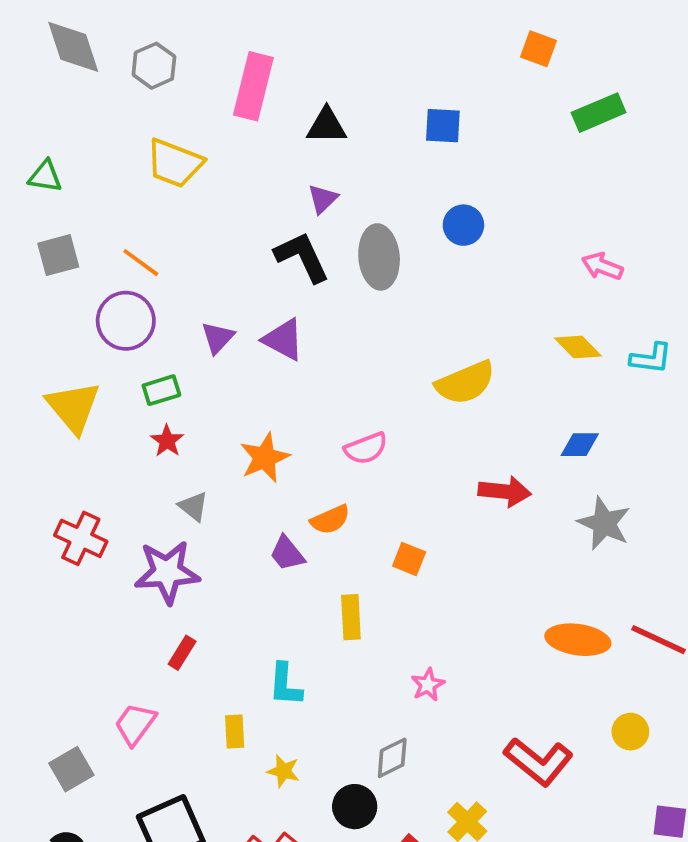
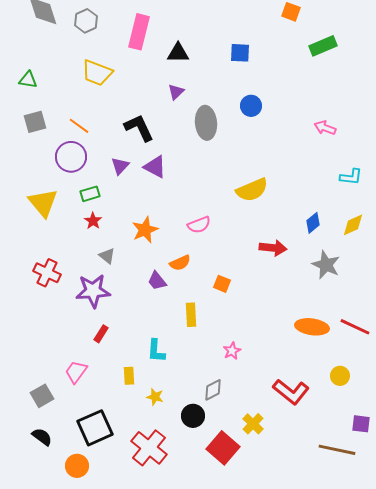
black L-shape: (302, 257) -> (139, 128), moved
yellow diamond: (578, 347) -> (353, 225), moved, turned -70
blue diamond: (580, 445) -> (313, 223), turned -40

